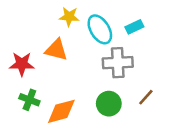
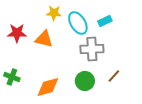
red star: (22, 64) -> (17, 33), moved
green cross: (29, 100) -> (12, 77), moved

